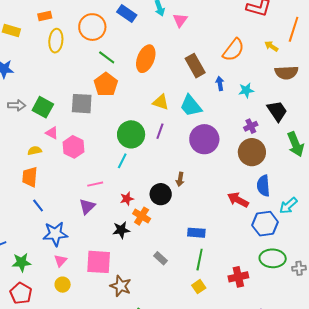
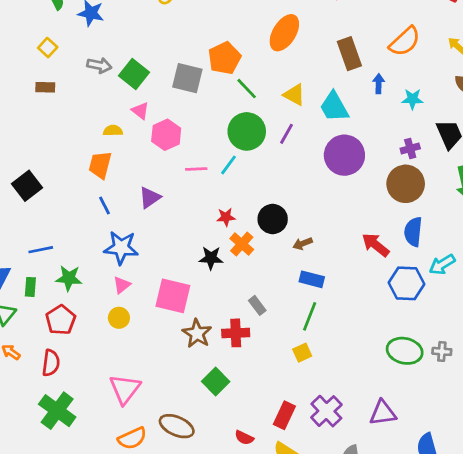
green line: (107, 57) -> (247, 89), moved
brown arrow: (180, 179) -> (303, 244), moved, turned 48
pink line: (95, 184) -> (196, 169), moved
purple triangle: (87, 206) -> (150, 198), moved
green ellipse: (273, 258) -> (405, 351), moved
red cross: (238, 277) -> (236, 333), moved

